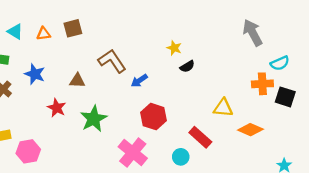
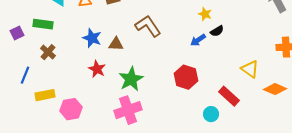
blue star: (35, 74) -> (92, 38), moved
blue arrow: (139, 81) -> (198, 40), moved
yellow triangle: (223, 108) -> (250, 69), turned 30
pink cross: (133, 152) -> (128, 110), moved, turned 32

